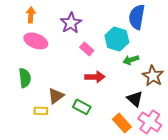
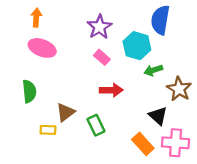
purple star: (71, 23) -> (99, 27), moved
green rectangle: (82, 107) -> (96, 125), turned 36
pink cross: (150, 122) -> (176, 143), turned -30

